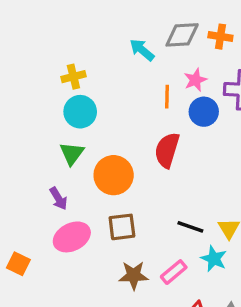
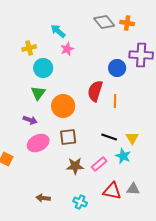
gray diamond: (182, 35) -> (104, 22), turned 55
cyan arrow: (142, 50) -> (58, 31), moved
yellow cross: (73, 77) -> (29, 48), moved
pink star: (195, 80) -> (67, 49), moved
orange line: (167, 97) -> (115, 101), moved
purple arrow: (58, 199) -> (30, 120), turned -40

